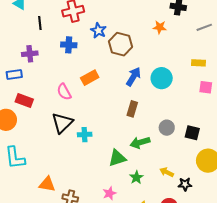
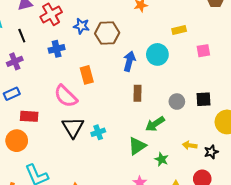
purple cross: (30, 54) -> (15, 61), moved
yellow rectangle: (199, 63) -> (179, 30), moved
orange rectangle: (90, 78) -> (87, 75), turned -60
pink semicircle: (64, 92) -> (66, 96), size x1.4

